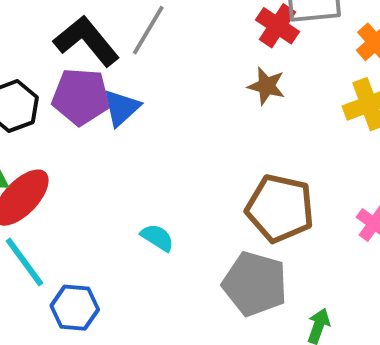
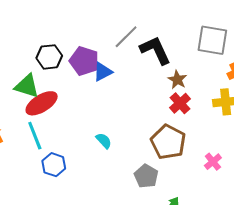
red cross: (278, 26) -> (180, 103), moved
black L-shape: (87, 41) -> (155, 50), moved
gray pentagon: (255, 284) -> (146, 176), size x0.7

